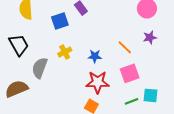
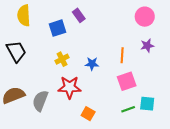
orange line: (125, 47) -> (122, 55), turned 49
gray semicircle: (40, 68) -> (40, 101), moved
red star: (98, 82) -> (70, 87), moved

